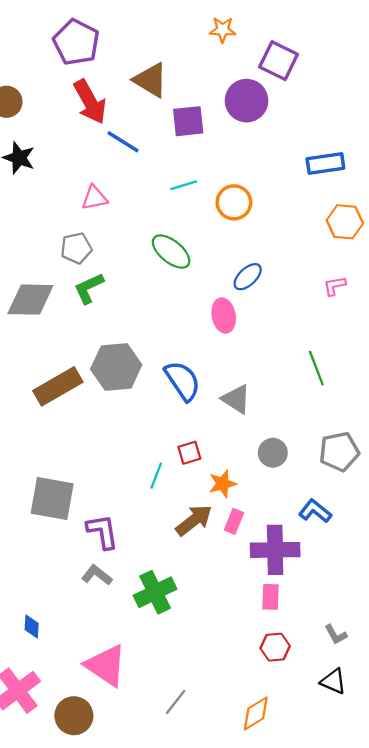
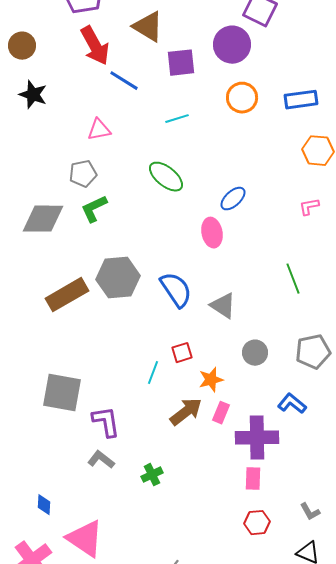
orange circle: (234, 202) -> (242, 98), moved
green cross: (155, 592) -> (152, 475), size x0.6
pink triangle: (106, 665) -> (85, 539), moved

